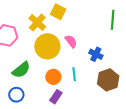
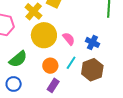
pink semicircle: (71, 41) -> (69, 39), moved
cyan line: (74, 74) -> (71, 63), turned 40
brown hexagon: (108, 80) -> (92, 70), moved

